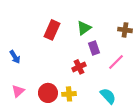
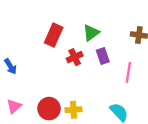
pink line: (116, 62) -> (128, 72), turned -36
red cross: (79, 67) -> (75, 57), moved

